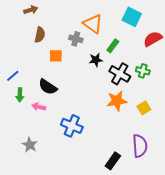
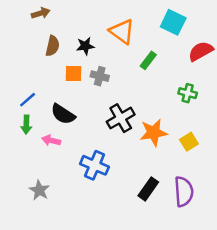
gray cross: (76, 39) -> (100, 76), moved
black star: (96, 60) -> (85, 46), moved
black cross: (120, 74) -> (121, 118), moved, turned 30
blue line: (13, 76) -> (28, 100), moved
black rectangle: (113, 161) -> (148, 189), moved

